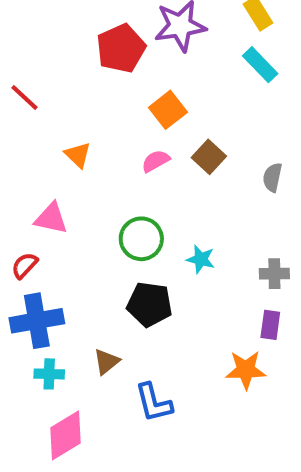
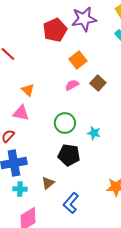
orange triangle: (78, 155) -> (28, 90), moved
blue L-shape: (154, 403) -> (71, 203), turned 55

